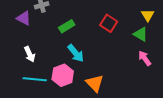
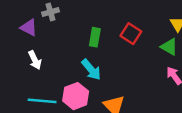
green rectangle: (67, 26) -> (95, 37), moved, turned -49
white arrow: (30, 54) -> (35, 60), moved

